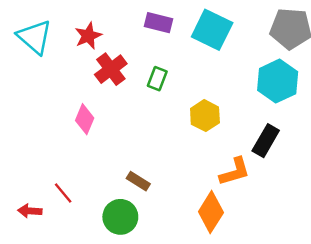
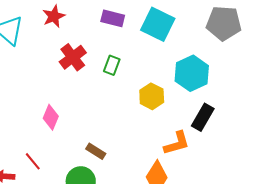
red star: (88, 36) -> (54, 16), moved
cyan hexagon: (278, 81) -> (192, 73), moved
pink diamond: (85, 119) -> (51, 117), moved

